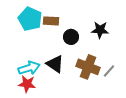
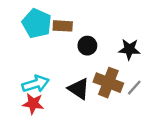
black star: (100, 30) -> (129, 49), moved
black triangle: (55, 64) -> (79, 89), moved

